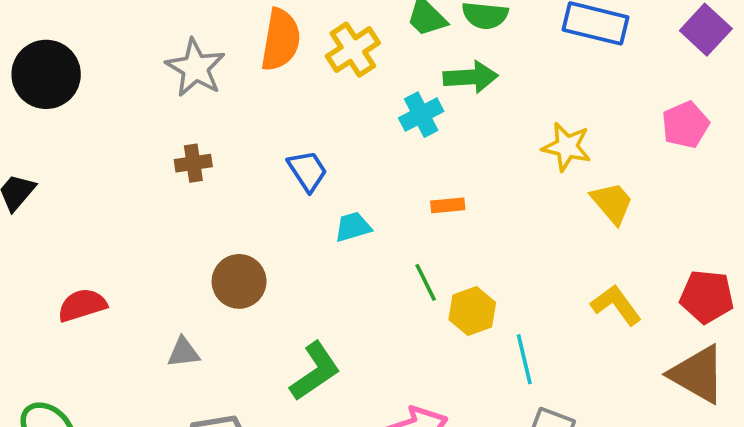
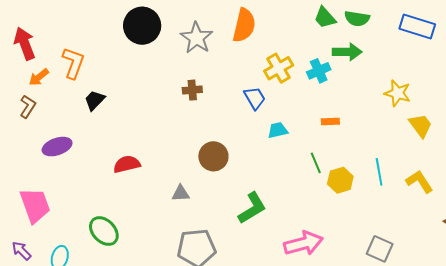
yellow cross: (353, 50) -> (279, 68), moved
black circle: (46, 74) -> (142, 26), moved
cyan line: (524, 359) -> (379, 172), moved

